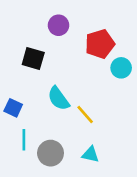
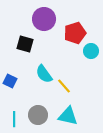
purple circle: (59, 25) -> (44, 19), size x1.5
cyan line: (24, 140) -> (14, 119), moved
cyan triangle: (90, 154) -> (68, 116), size x1.5

